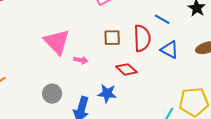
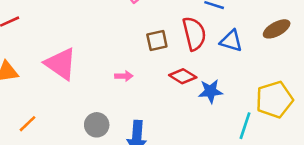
pink triangle: (57, 42) -> (61, 64), moved
blue star: (107, 93) -> (210, 91), moved

